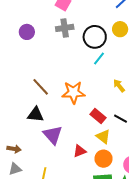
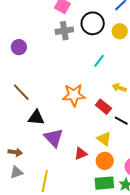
purple circle: (27, 32) -> (19, 47), moved
black circle: (95, 37) -> (93, 23), moved
yellow arrow: (119, 86) -> (119, 88), turned -32
brown line: (41, 87) -> (21, 92), moved
red rectangle: (98, 116) -> (103, 107), moved

